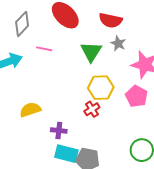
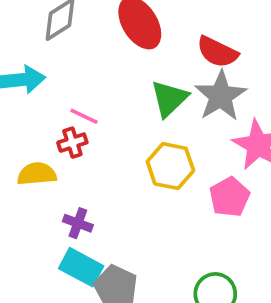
gray star: (118, 43) -> (221, 96), size x1.8
pink line: (44, 49) -> (84, 116), moved
red cross: (92, 109) -> (72, 143), moved

